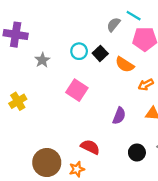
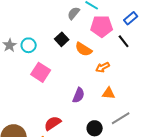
cyan circle: (79, 51) -> (29, 45), moved
red semicircle: (90, 147) -> (53, 123), turned -60

